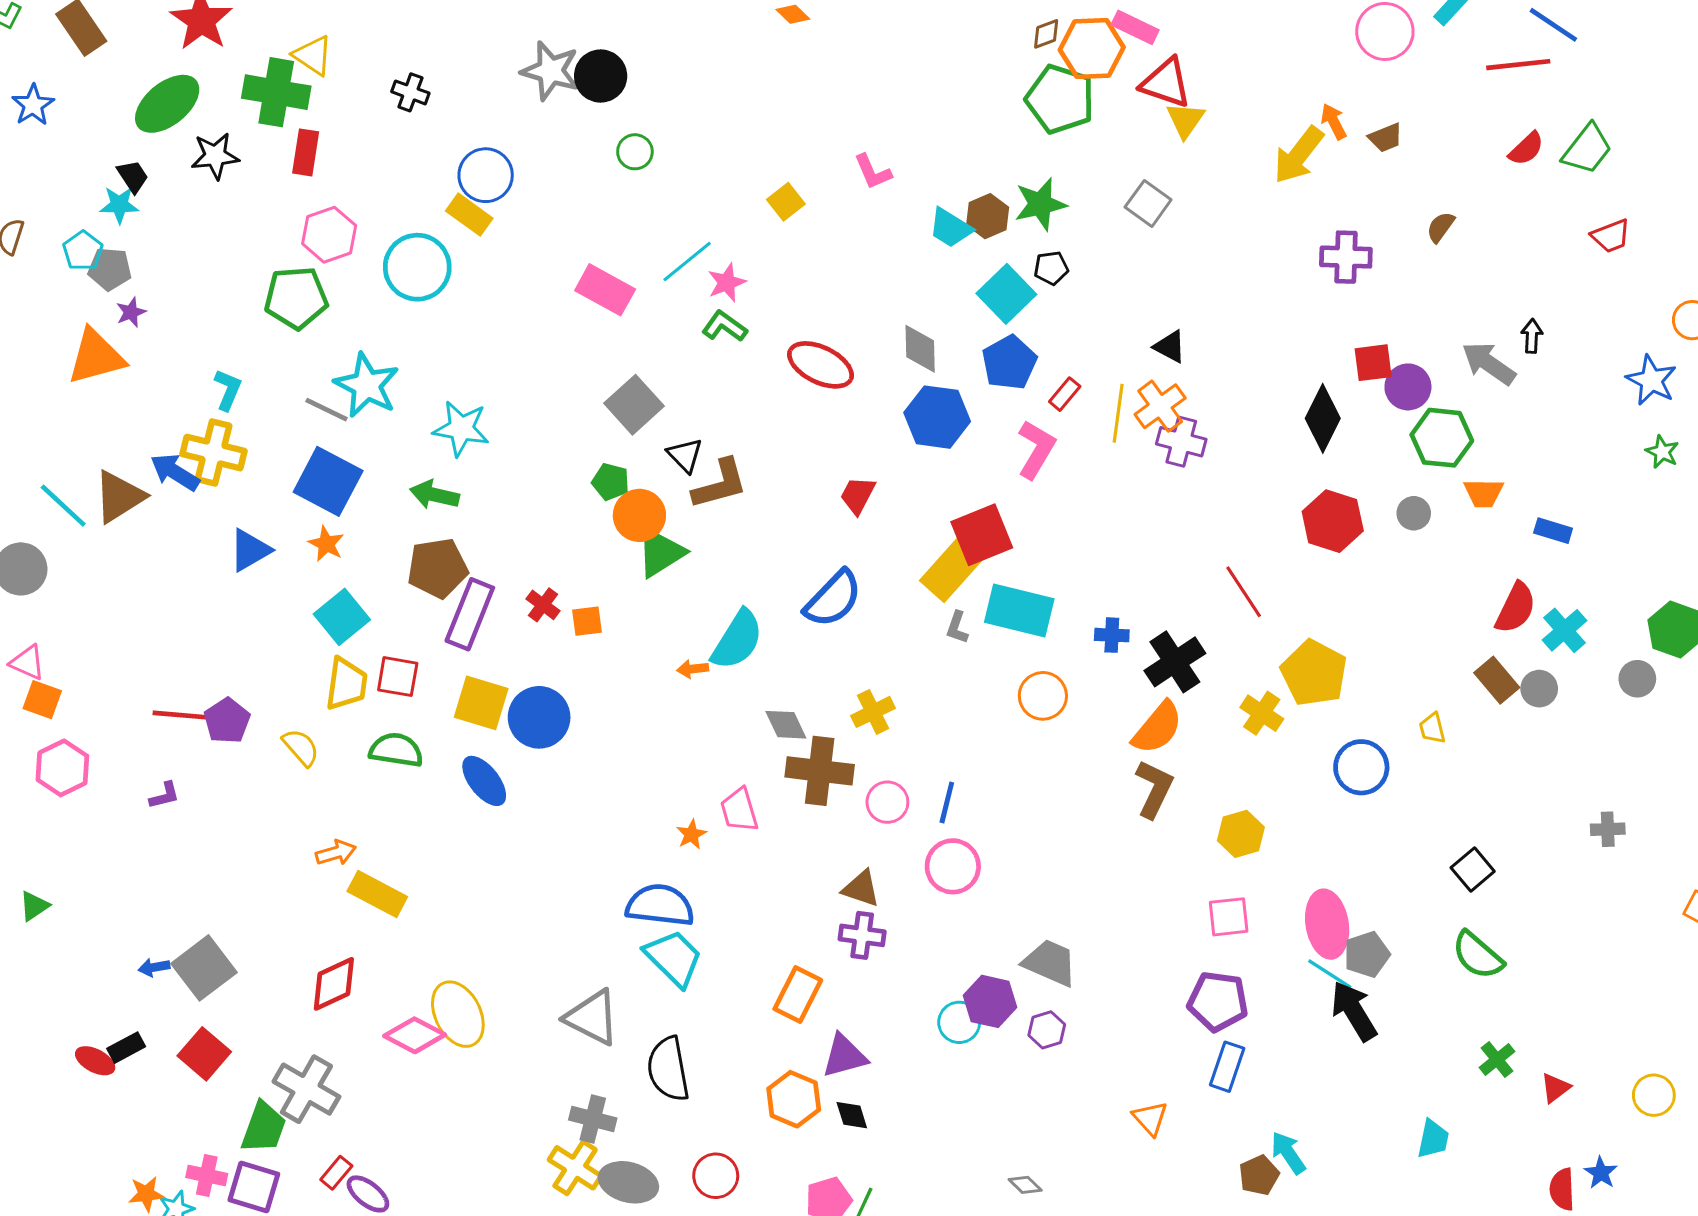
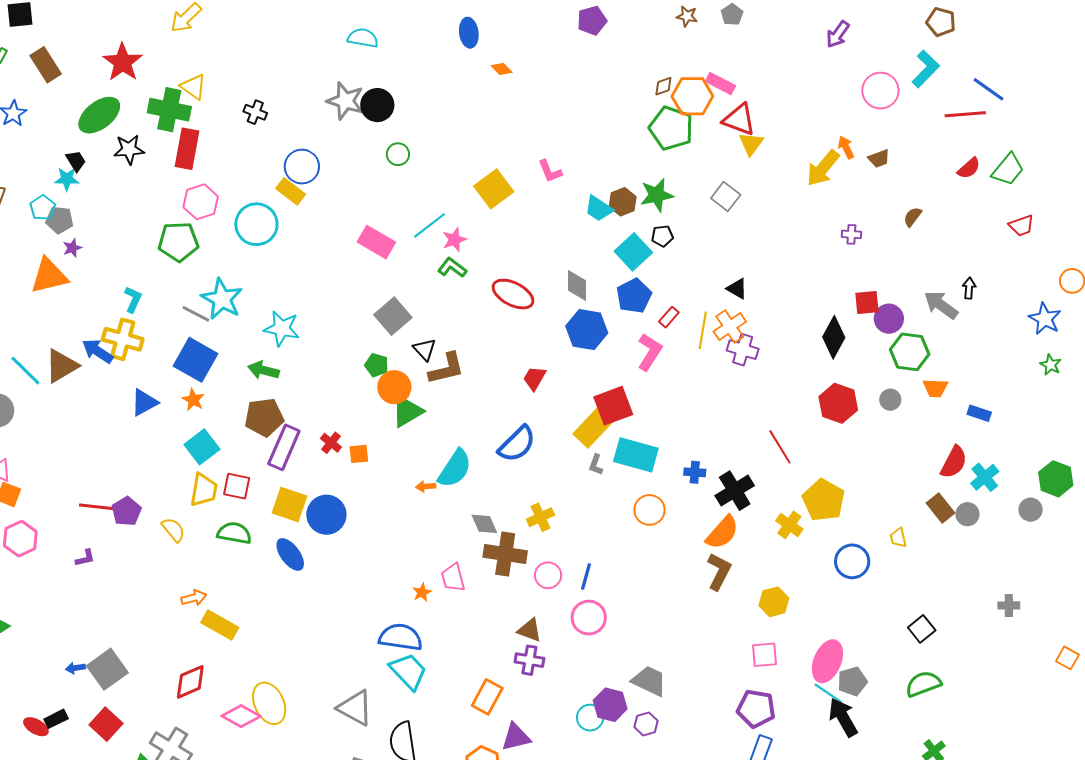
red rectangle: (306, 152) -> (187, 149), size x1.4
yellow square: (786, 202) -> (494, 189), size x1.6
purple cross: (1346, 257) -> (851, 234), size x0.6
pink ellipse: (1327, 924) -> (827, 661), turned 30
green semicircle: (1478, 955) -> (923, 684), turned 117

